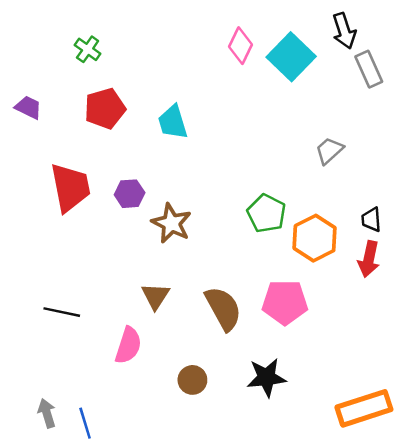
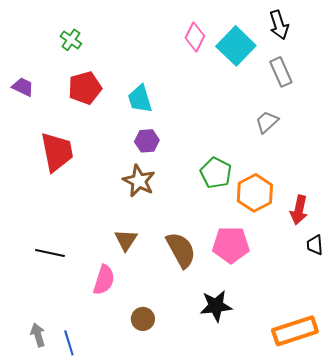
gray rectangle: (369, 69) -> (281, 72), moved
purple hexagon: (130, 194) -> (147, 141), moved
black trapezoid: (371, 220) -> (315, 245), moved
brown circle: (192, 380) -> (143, 319), moved

